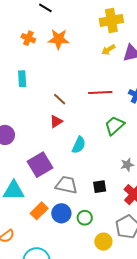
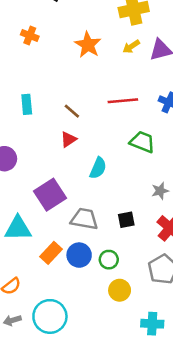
orange star: (59, 39) -> (88, 45), moved, turned 30
cyan rectangle: (22, 79) -> (27, 104), moved
green trapezoid: (115, 125) -> (142, 142), turned 65
yellow circle: (103, 242) -> (120, 290), moved

